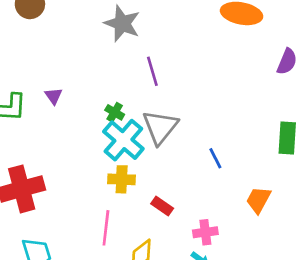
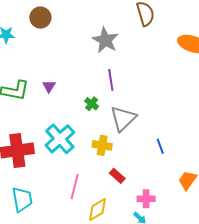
purple line: (152, 71) -> (111, 80), moved
cyan cross: (123, 140) -> (60, 139), moved
yellow cross: (122, 179) -> (102, 145), moved

